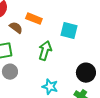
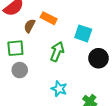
brown semicircle: (16, 28) -> (30, 26), turned -104
black circle: (86, 73) -> (99, 58), moved

